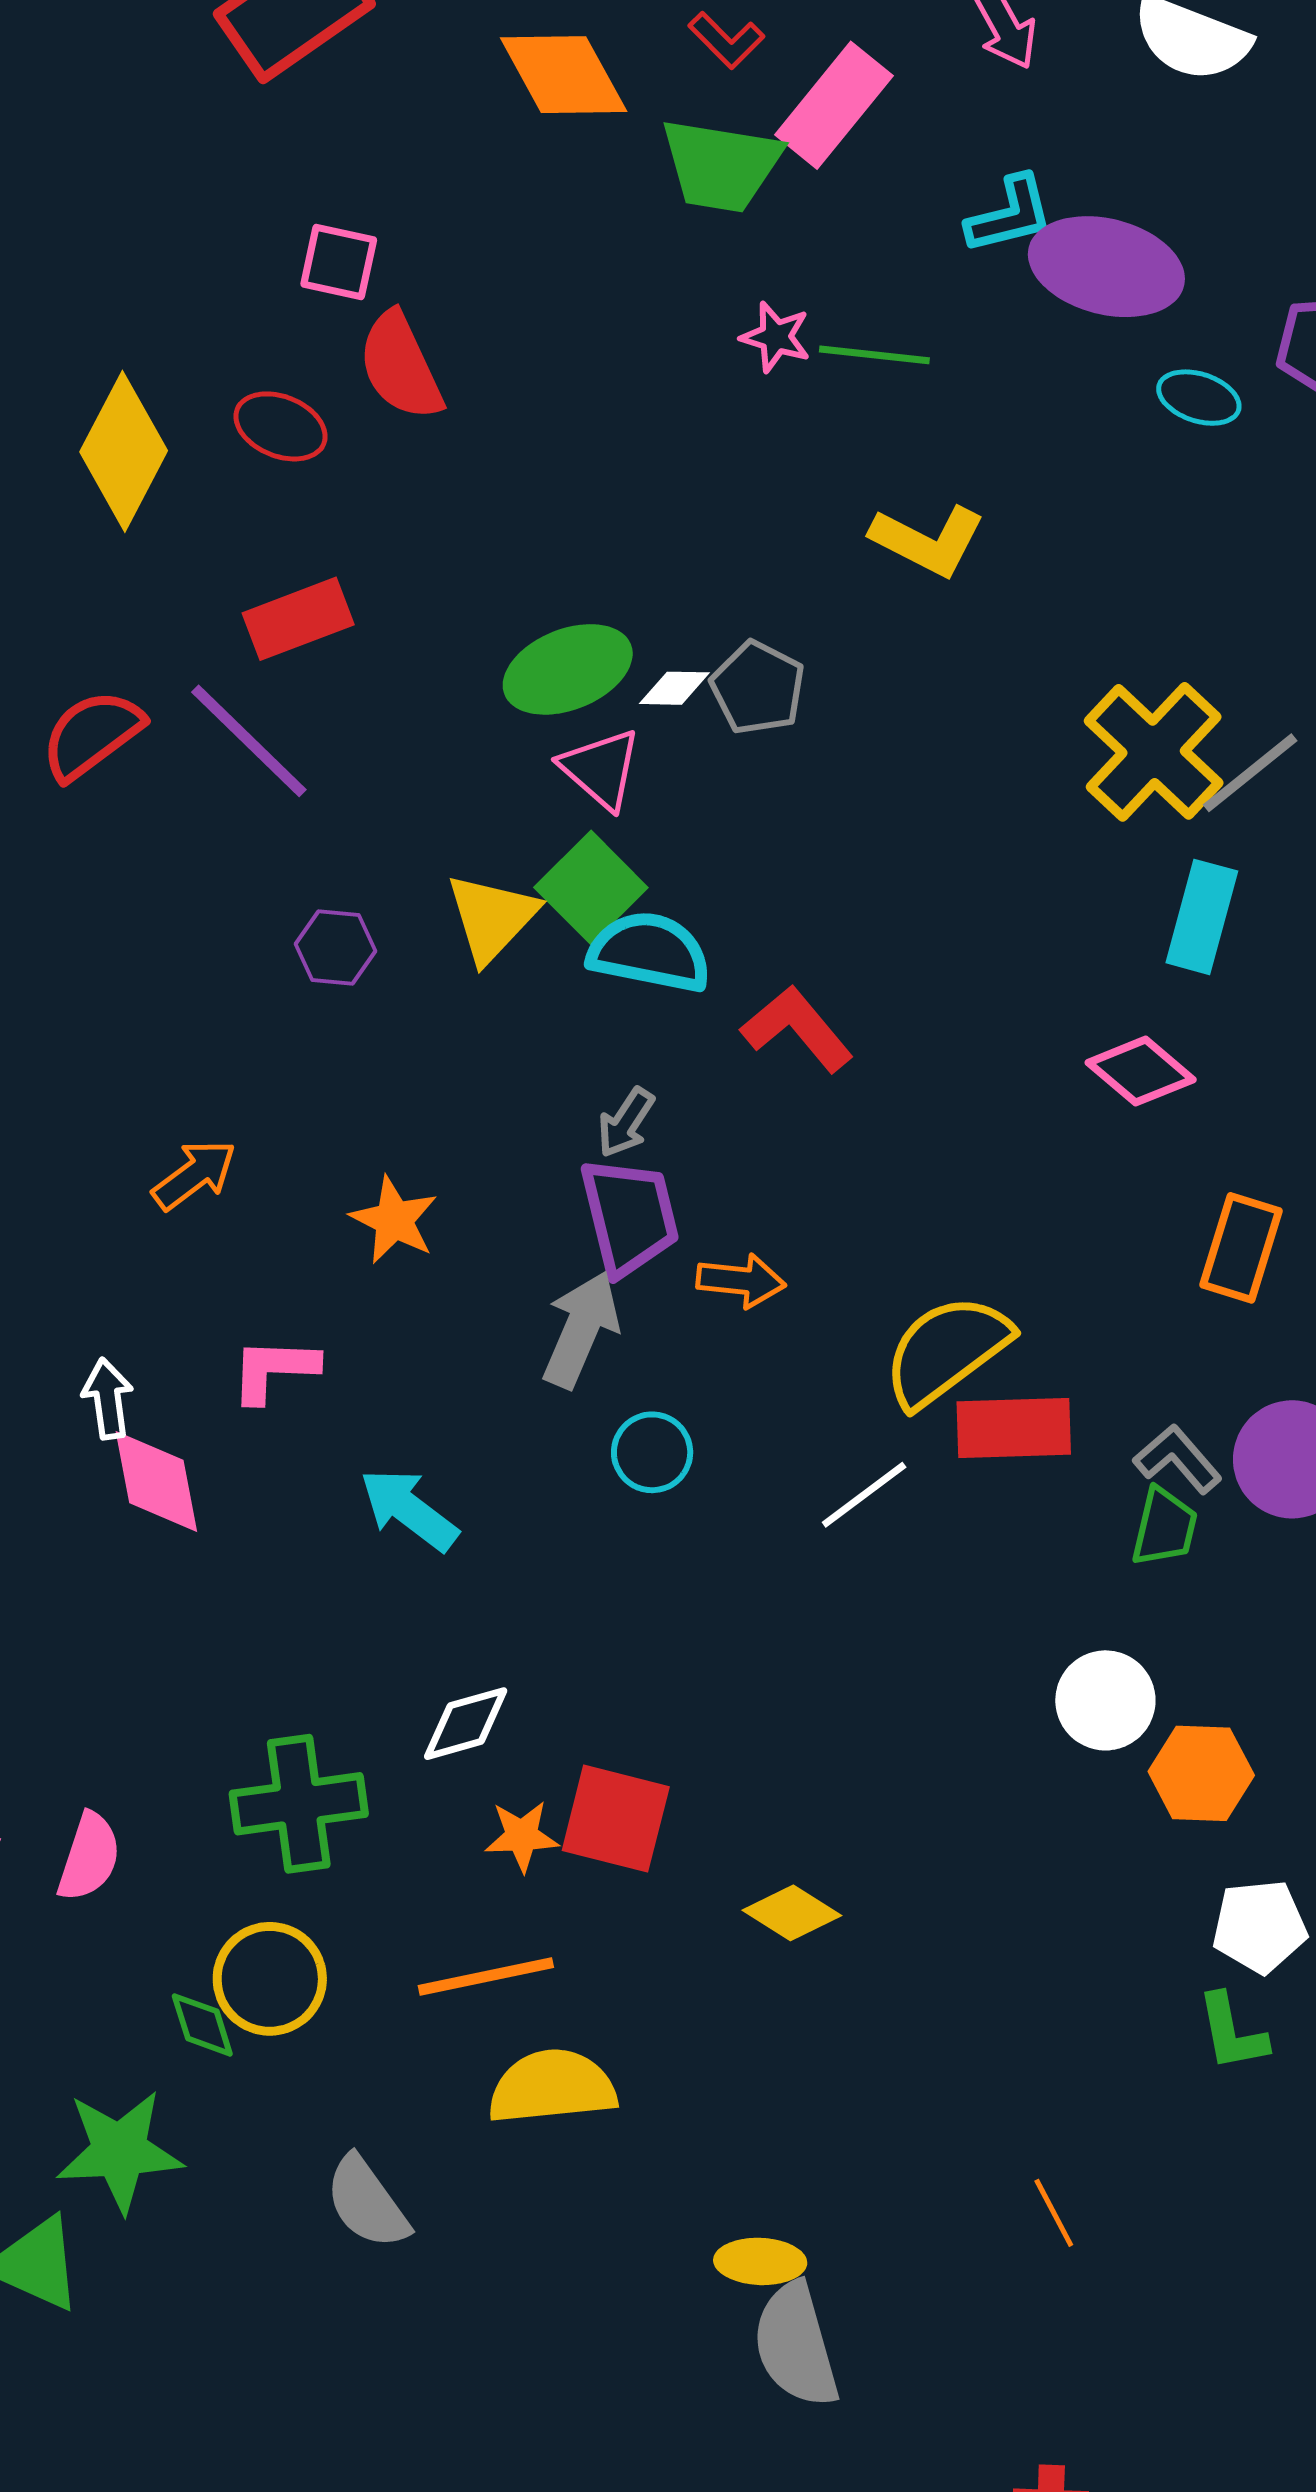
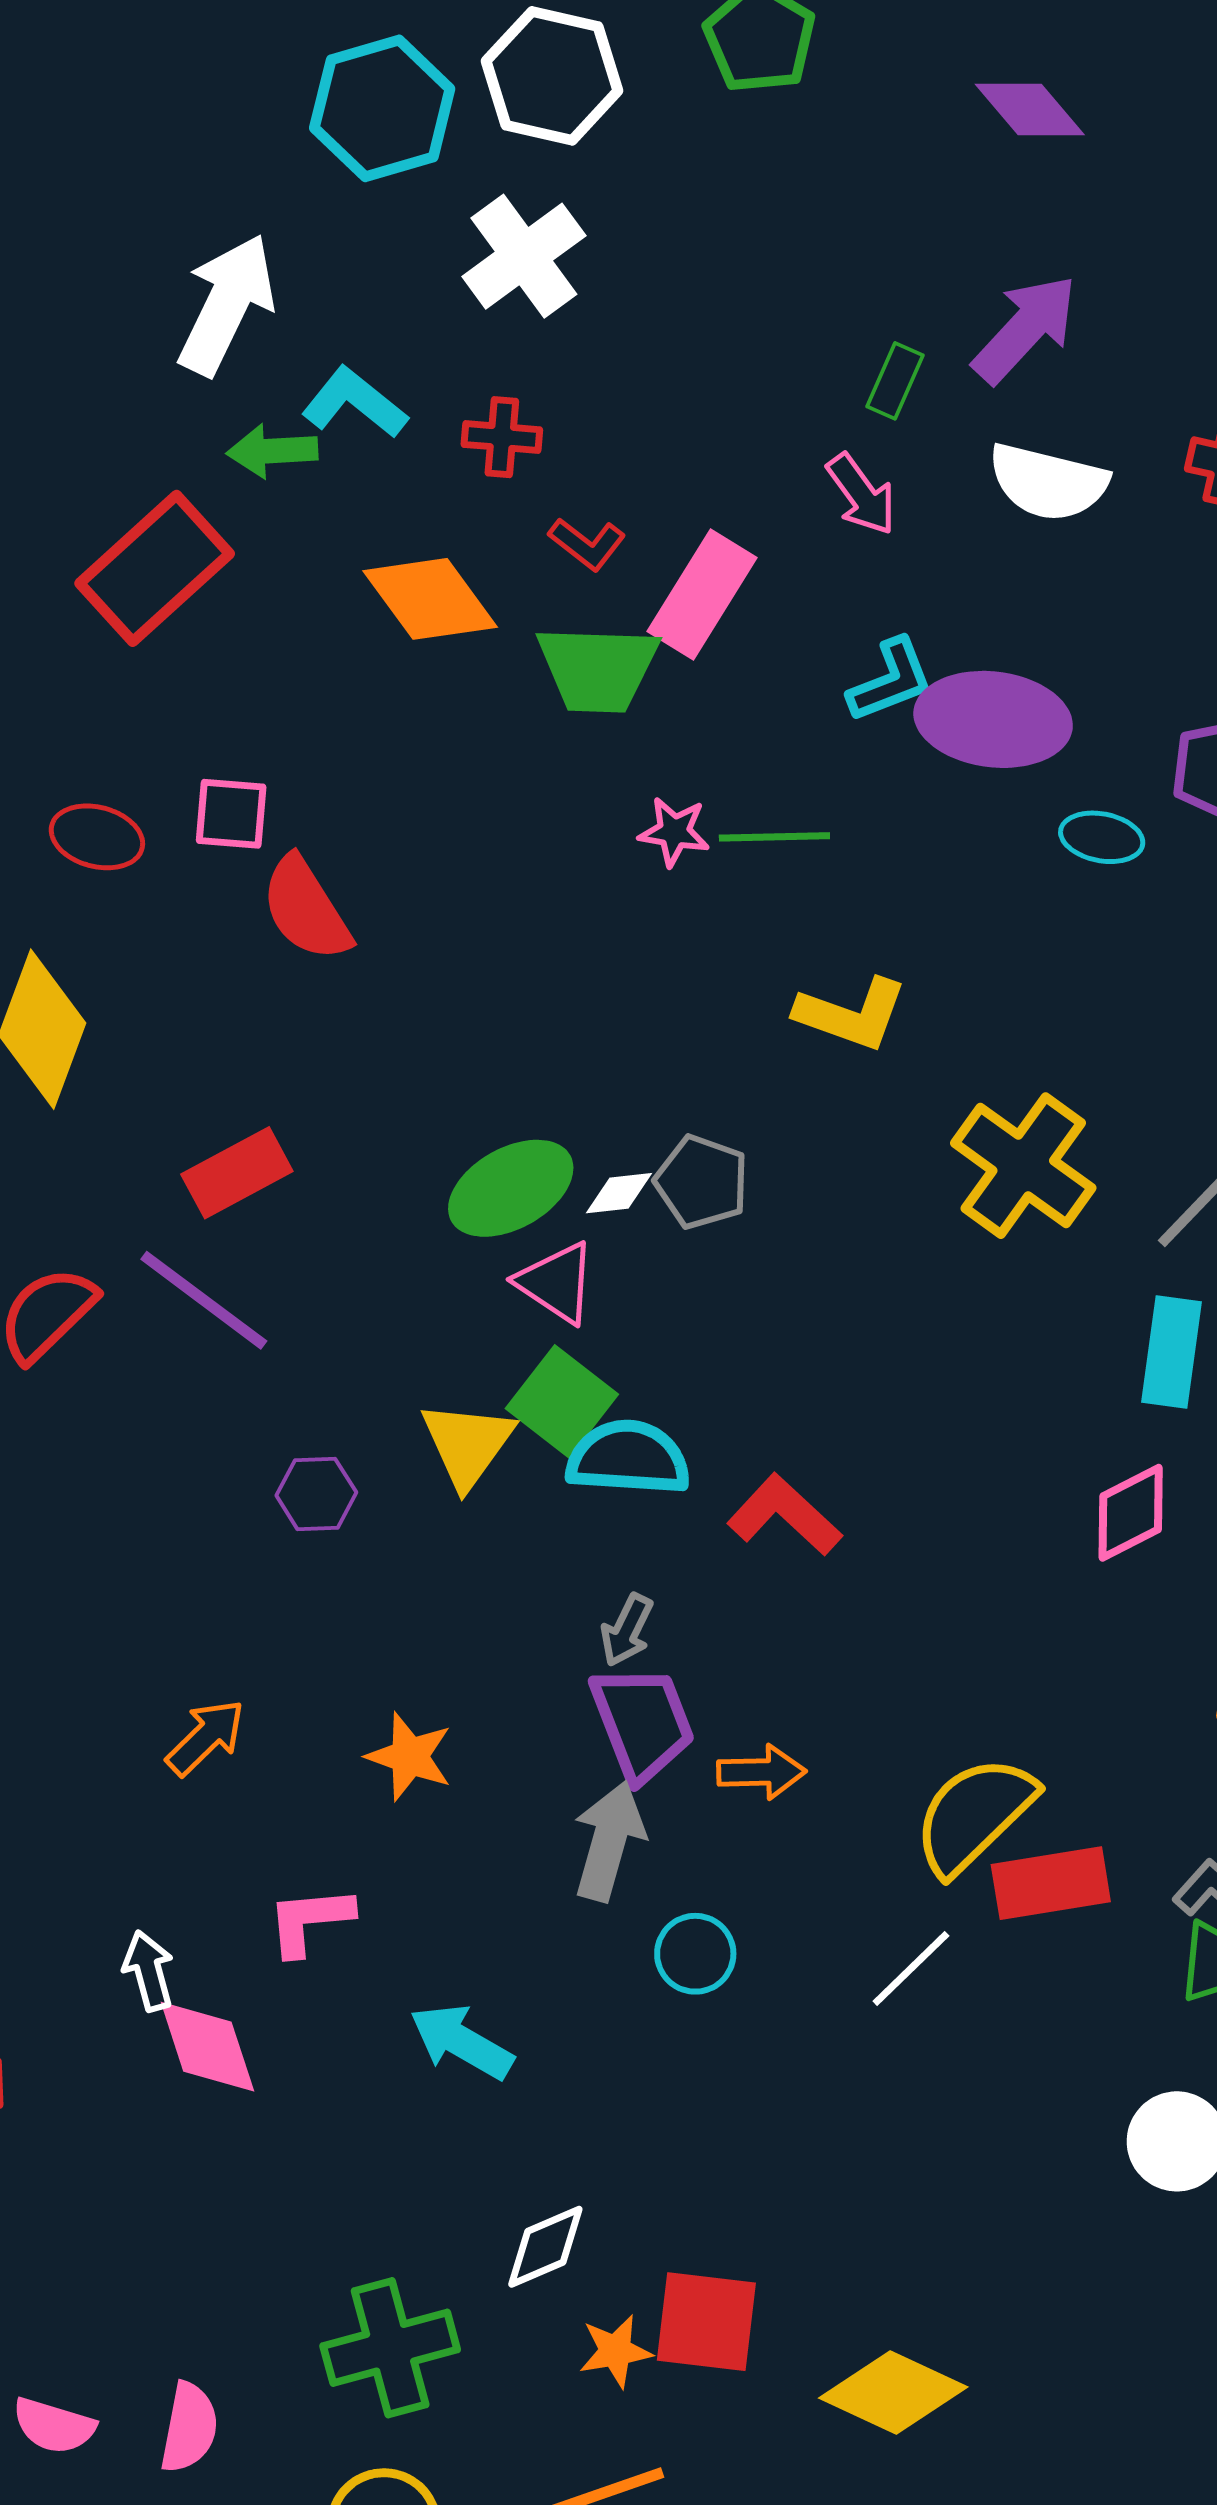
red ellipse: (281, 426) -> (97, 837), moved
yellow cross: (1154, 752) -> (1023, 1166), moved
pink diamond: (1141, 1071) -> (1131, 1513), turned -60
yellow diamond: (792, 1913) -> (893, 2392), size x1.5

